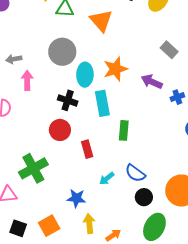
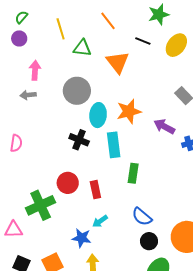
pink arrow: (27, 80) -> (35, 70), moved
red circle: (60, 130) -> (68, 183), moved
cyan arrow: (107, 179) -> (100, 221), moved

